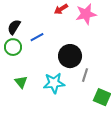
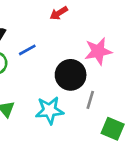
pink star: (86, 14) -> (98, 51), moved

